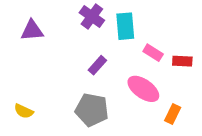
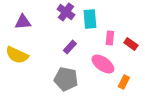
pink rectangle: (153, 53) -> (110, 38), turned 64
red rectangle: (182, 61) -> (131, 44), turned 32
yellow semicircle: (24, 111) -> (17, 55), moved, size x1.6

